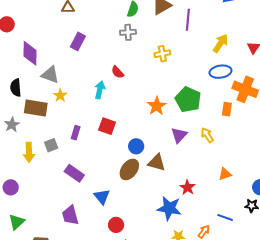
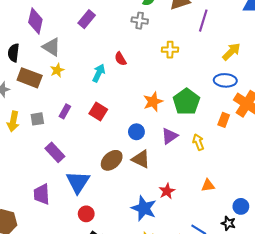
blue circle: (136, 146) -> (136, 132), moved
blue triangle: (102, 197) -> (78, 182), size x1.4

